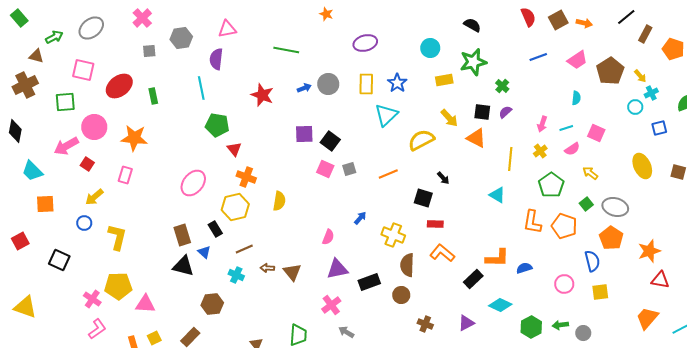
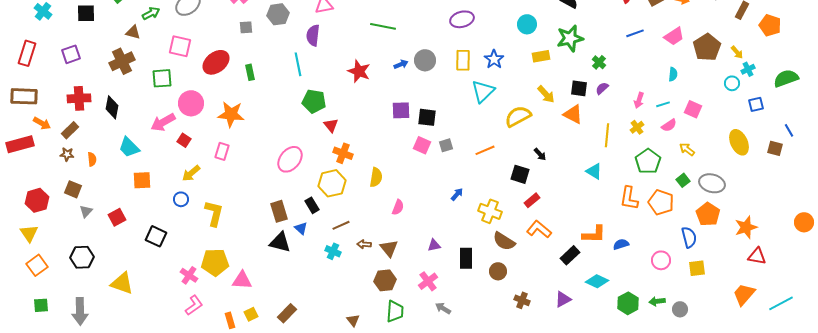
black square: (330, 141) -> (427, 117), turned -30
red rectangle: (435, 224) -> (532, 200), turned -42
pink semicircle: (328, 237) -> (398, 207), moved
brown semicircle: (407, 265) -> (504, 241), turned -60
purple triangle: (337, 269) -> (434, 245), size x0.6
black rectangle: (369, 282) -> (466, 258), turned -70
brown hexagon: (212, 304) -> (385, 280), moved

